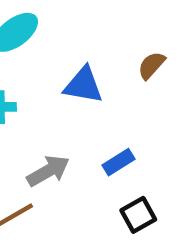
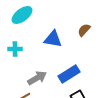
blue rectangle: (119, 162) -> (69, 74), size x1.5

